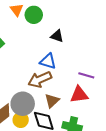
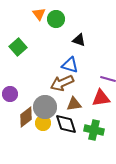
brown triangle: (52, 101) -> (74, 104), turned 35

